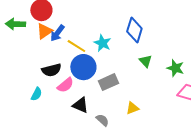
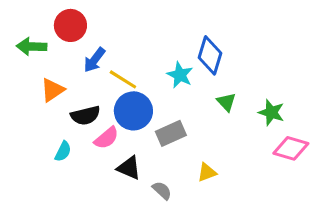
orange triangle: (44, 31) -> (52, 90), moved
cyan star: (102, 43) -> (180, 75), moved

